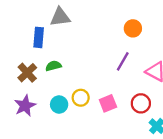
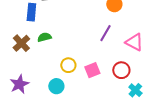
cyan circle: (59, 105) -> (56, 86), moved
purple star: (25, 106) -> (19, 84), moved

